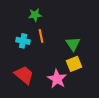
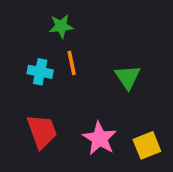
yellow square: (74, 64) -> (147, 145), moved
red trapezoid: (24, 75) -> (42, 131), turned 30

